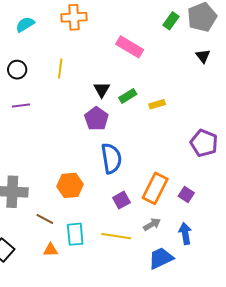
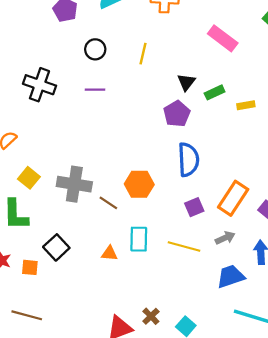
brown line: (45, 219) -> (108, 203), moved

